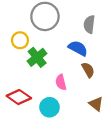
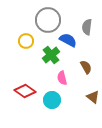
blue semicircle: (78, 48) -> (68, 40), moved
green cross: (37, 57) -> (51, 55), moved

